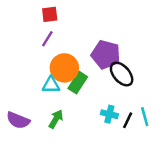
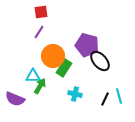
cyan triangle: (51, 85) -> (33, 76), moved
cyan cross: (109, 114) -> (75, 94), moved
green arrow: (56, 119) -> (40, 86), moved

